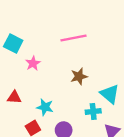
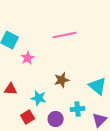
brown star: (79, 76) -> (62, 80), moved
cyan cross: (93, 112) -> (78, 109), moved

